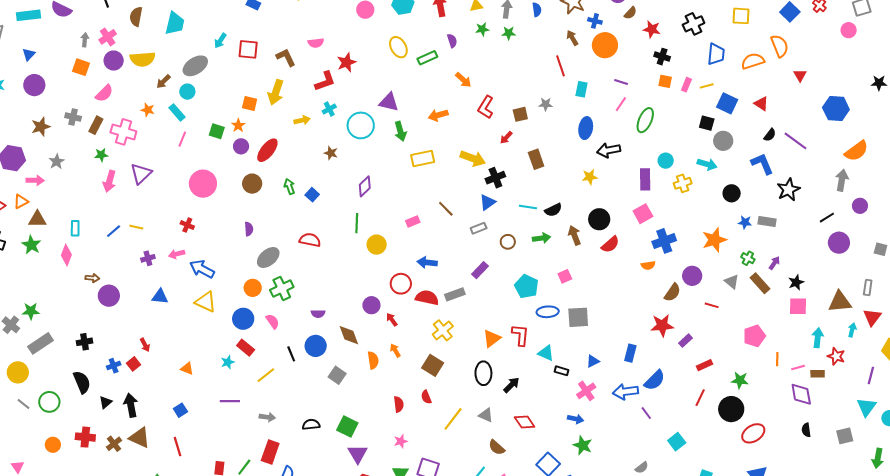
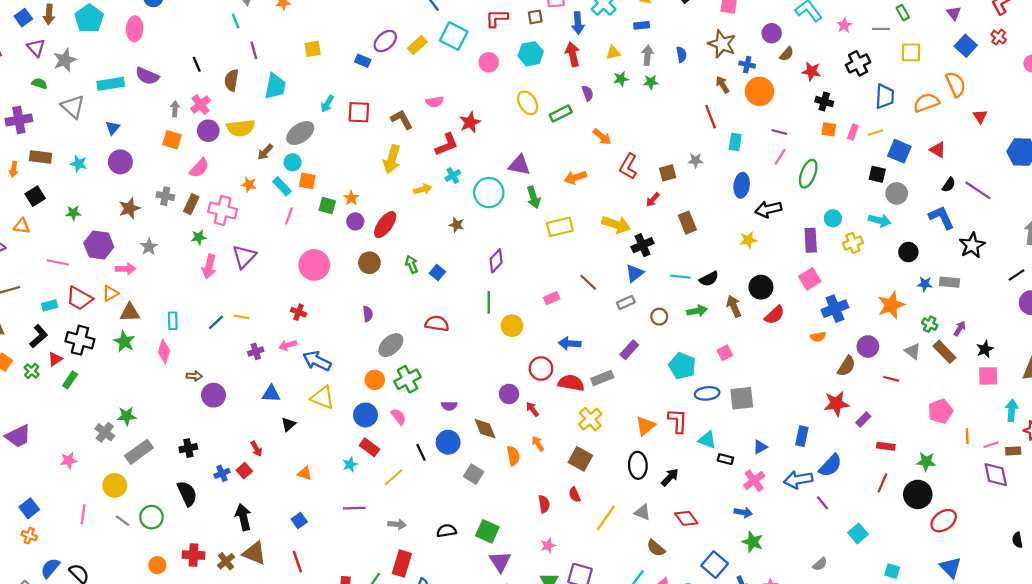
orange square: (250, 104) -> (307, 181), moved
red rectangle: (705, 365) -> (886, 446), turned 35
black triangle: (106, 402) -> (288, 424), moved
black semicircle: (806, 430) -> (1017, 540), moved

